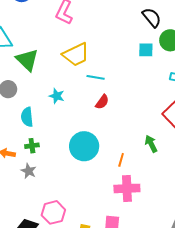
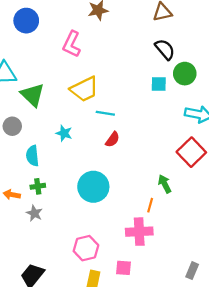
orange line: (121, 160) -> (150, 205), moved
pink hexagon: (53, 212) -> (86, 248), moved

